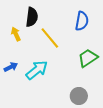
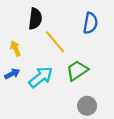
yellow arrow: (16, 34) -> (15, 48), moved
green trapezoid: (88, 58) -> (77, 71), moved

